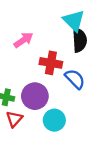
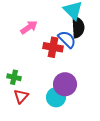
blue semicircle: (75, 79) -> (67, 39), moved
purple circle: (35, 96) -> (65, 84), moved

